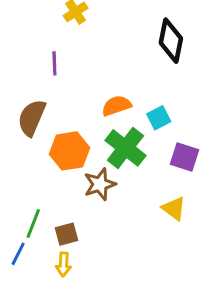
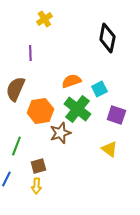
green line: (33, 224) -> (16, 146), moved

